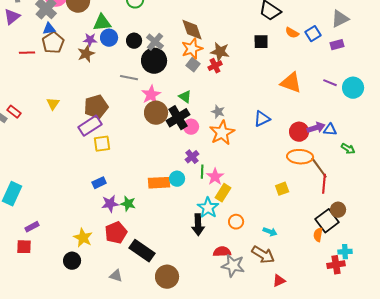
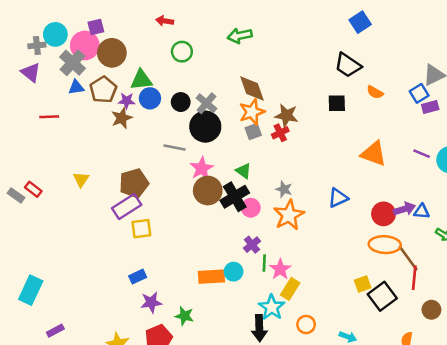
purple triangle: (12, 17) -> (31, 73), turned -42
blue square: (313, 34) -> (419, 93), moved
brown pentagon: (53, 43) -> (103, 90), moved
gray square: (193, 65) -> (253, 132), turned 32
green star: (128, 204) -> (184, 316), moved
black square: (327, 221) -> (382, 296), moved

